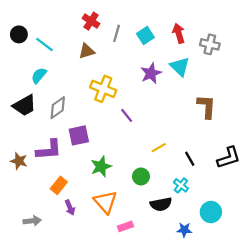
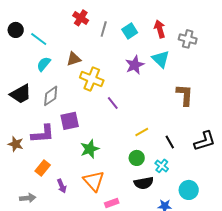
brown triangle: (87, 51) -> (74, 59), moved
cyan semicircle: (39, 75) -> (44, 64), moved
green circle: (141, 176) -> (137, 158), moved
orange rectangle: (59, 185) -> (43, 168), moved

